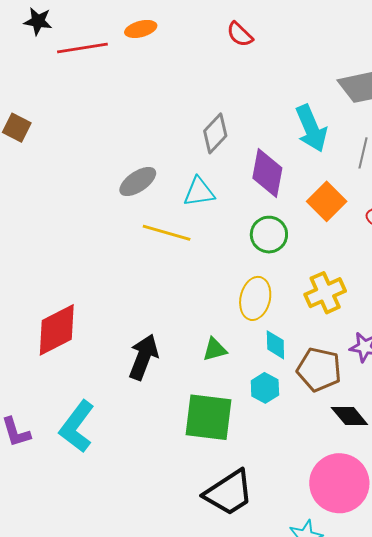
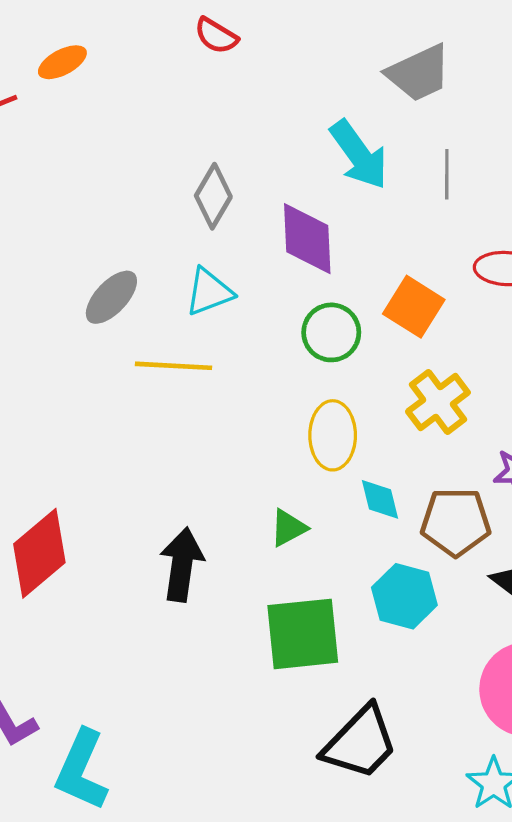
orange square: (327, 201) -> (414, 307), moved
cyan hexagon: (265, 388) -> (404, 596), moved, size x1.4
cyan L-shape: (77, 426) -> (81, 770), moved

